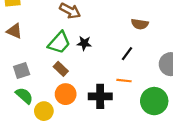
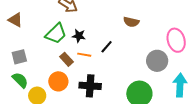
black line: (127, 54) -> (107, 47), moved
brown rectangle: (61, 69) -> (66, 59), moved
orange line: (124, 81) -> (84, 55), moved

